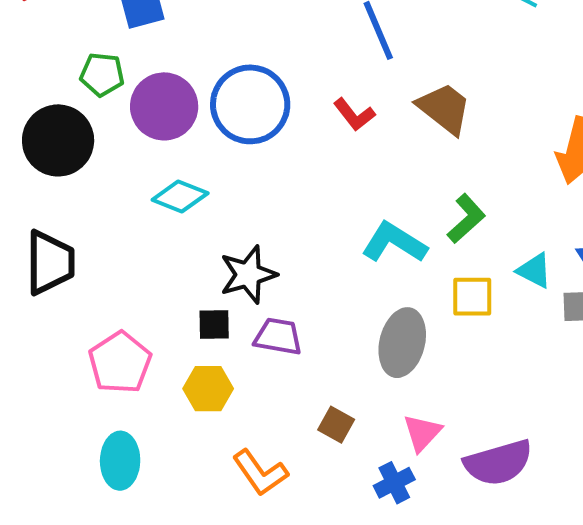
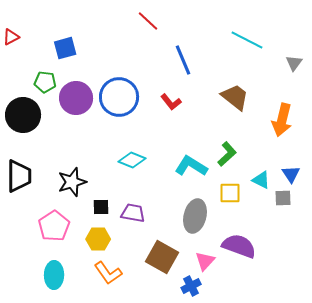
brown trapezoid: (444, 108) -> (235, 97), moved
cyan diamond: (180, 197) -> (132, 160), moved
black star: (248, 275) -> (72, 182), moved
brown square: (336, 425) -> (162, 257), size x1.8
purple semicircle: (498, 463) -> (239, 246), moved, turned -144
orange L-shape: (260, 473) -> (108, 273), moved

